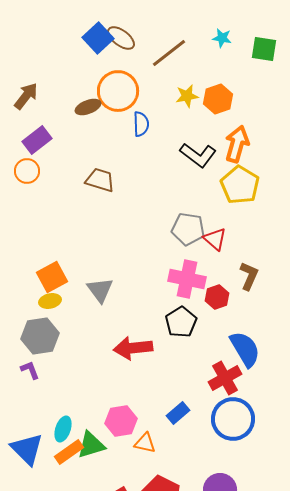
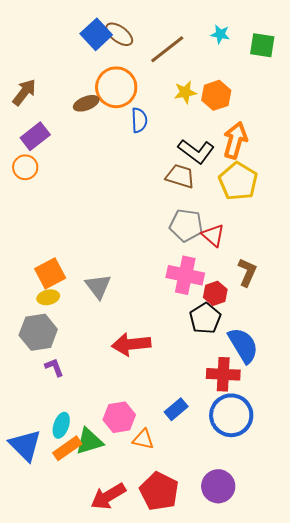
brown trapezoid: (100, 180) -> (180, 176), moved
black pentagon: (181, 322) -> (205, 318), moved
purple L-shape: (30, 370) -> (54, 367), moved
red cross: (225, 378) -> (223, 374), turned 32

